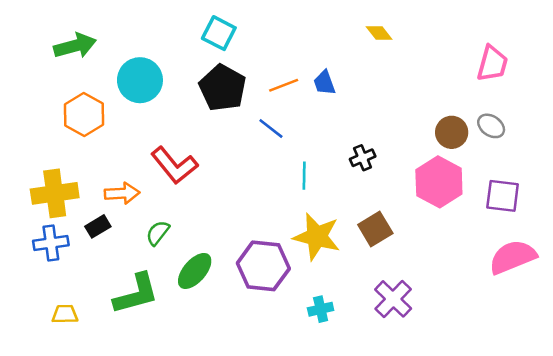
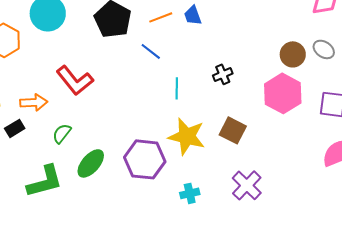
brown square: (375, 229) -> (233, 130), turned -32

